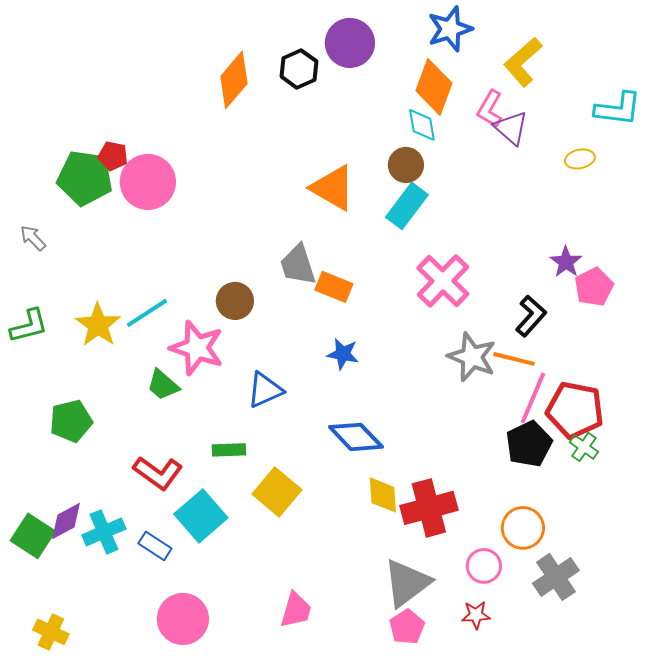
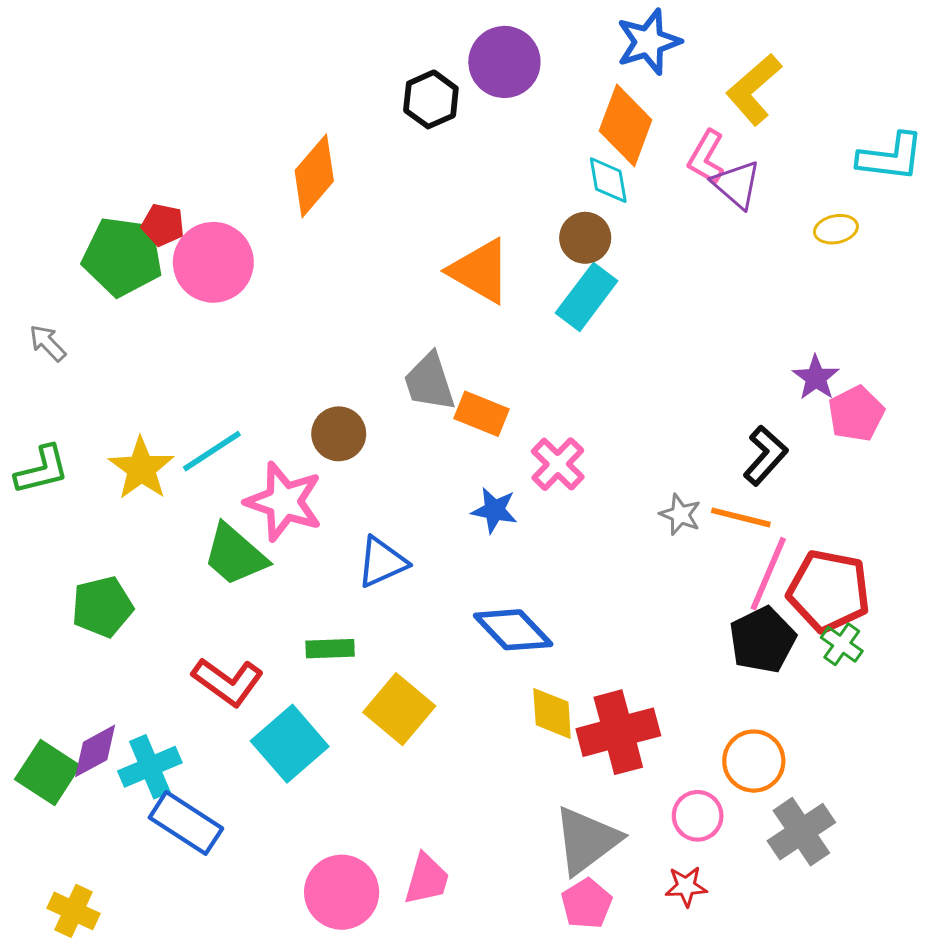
orange diamond: (234, 80) -> (314, 176), moved
pink cross: (443, 281) -> (558, 464), moved, size x0.7
gray star: (472, 357) -> (680, 515), size x0.6
green trapezoid: (163, 385) -> (235, 555), size x1.4
blue rectangle: (155, 546) -> (186, 823), moved, size x1.5
pink circle: (183, 619) -> (342, 892), moved

